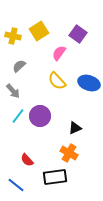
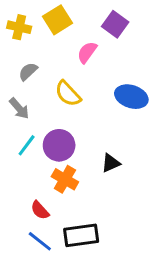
yellow semicircle: (57, 81) -> (68, 94), moved
orange cross: (69, 153) -> (65, 179), moved
blue line: (16, 185) -> (40, 241), moved

